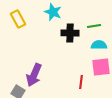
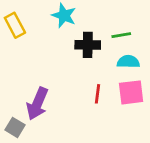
red line: (81, 82) -> (98, 94), moved

